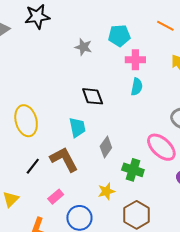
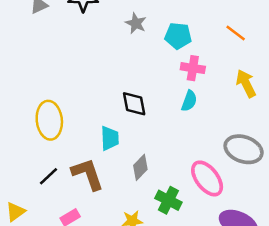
gray star: (83, 47) -> (136, 23), moved

